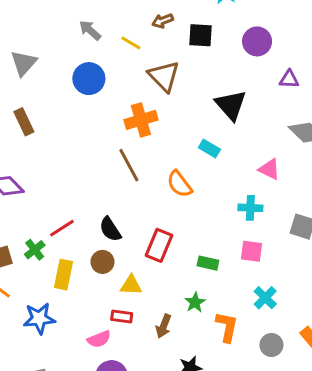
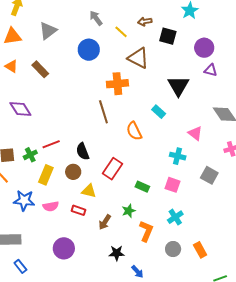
brown triangle: (164, 76) -> (138, 58), turned -30
purple triangle: (289, 79) -> (211, 70), moved
brown rectangle: (24, 122) -> (40, 69), turned -30
pink semicircle: (99, 339) -> (51, 206), moved

